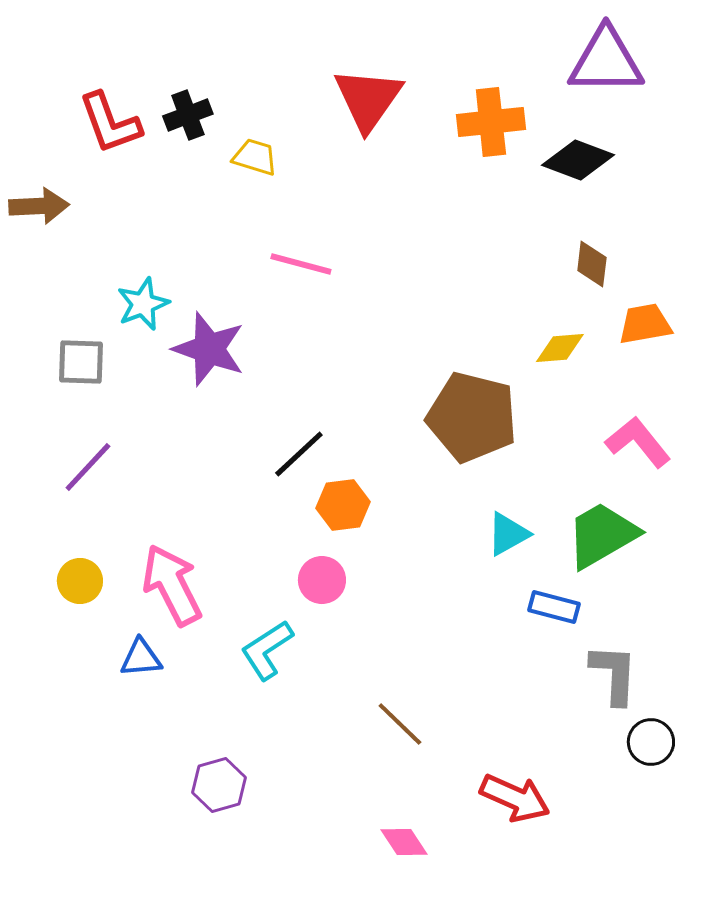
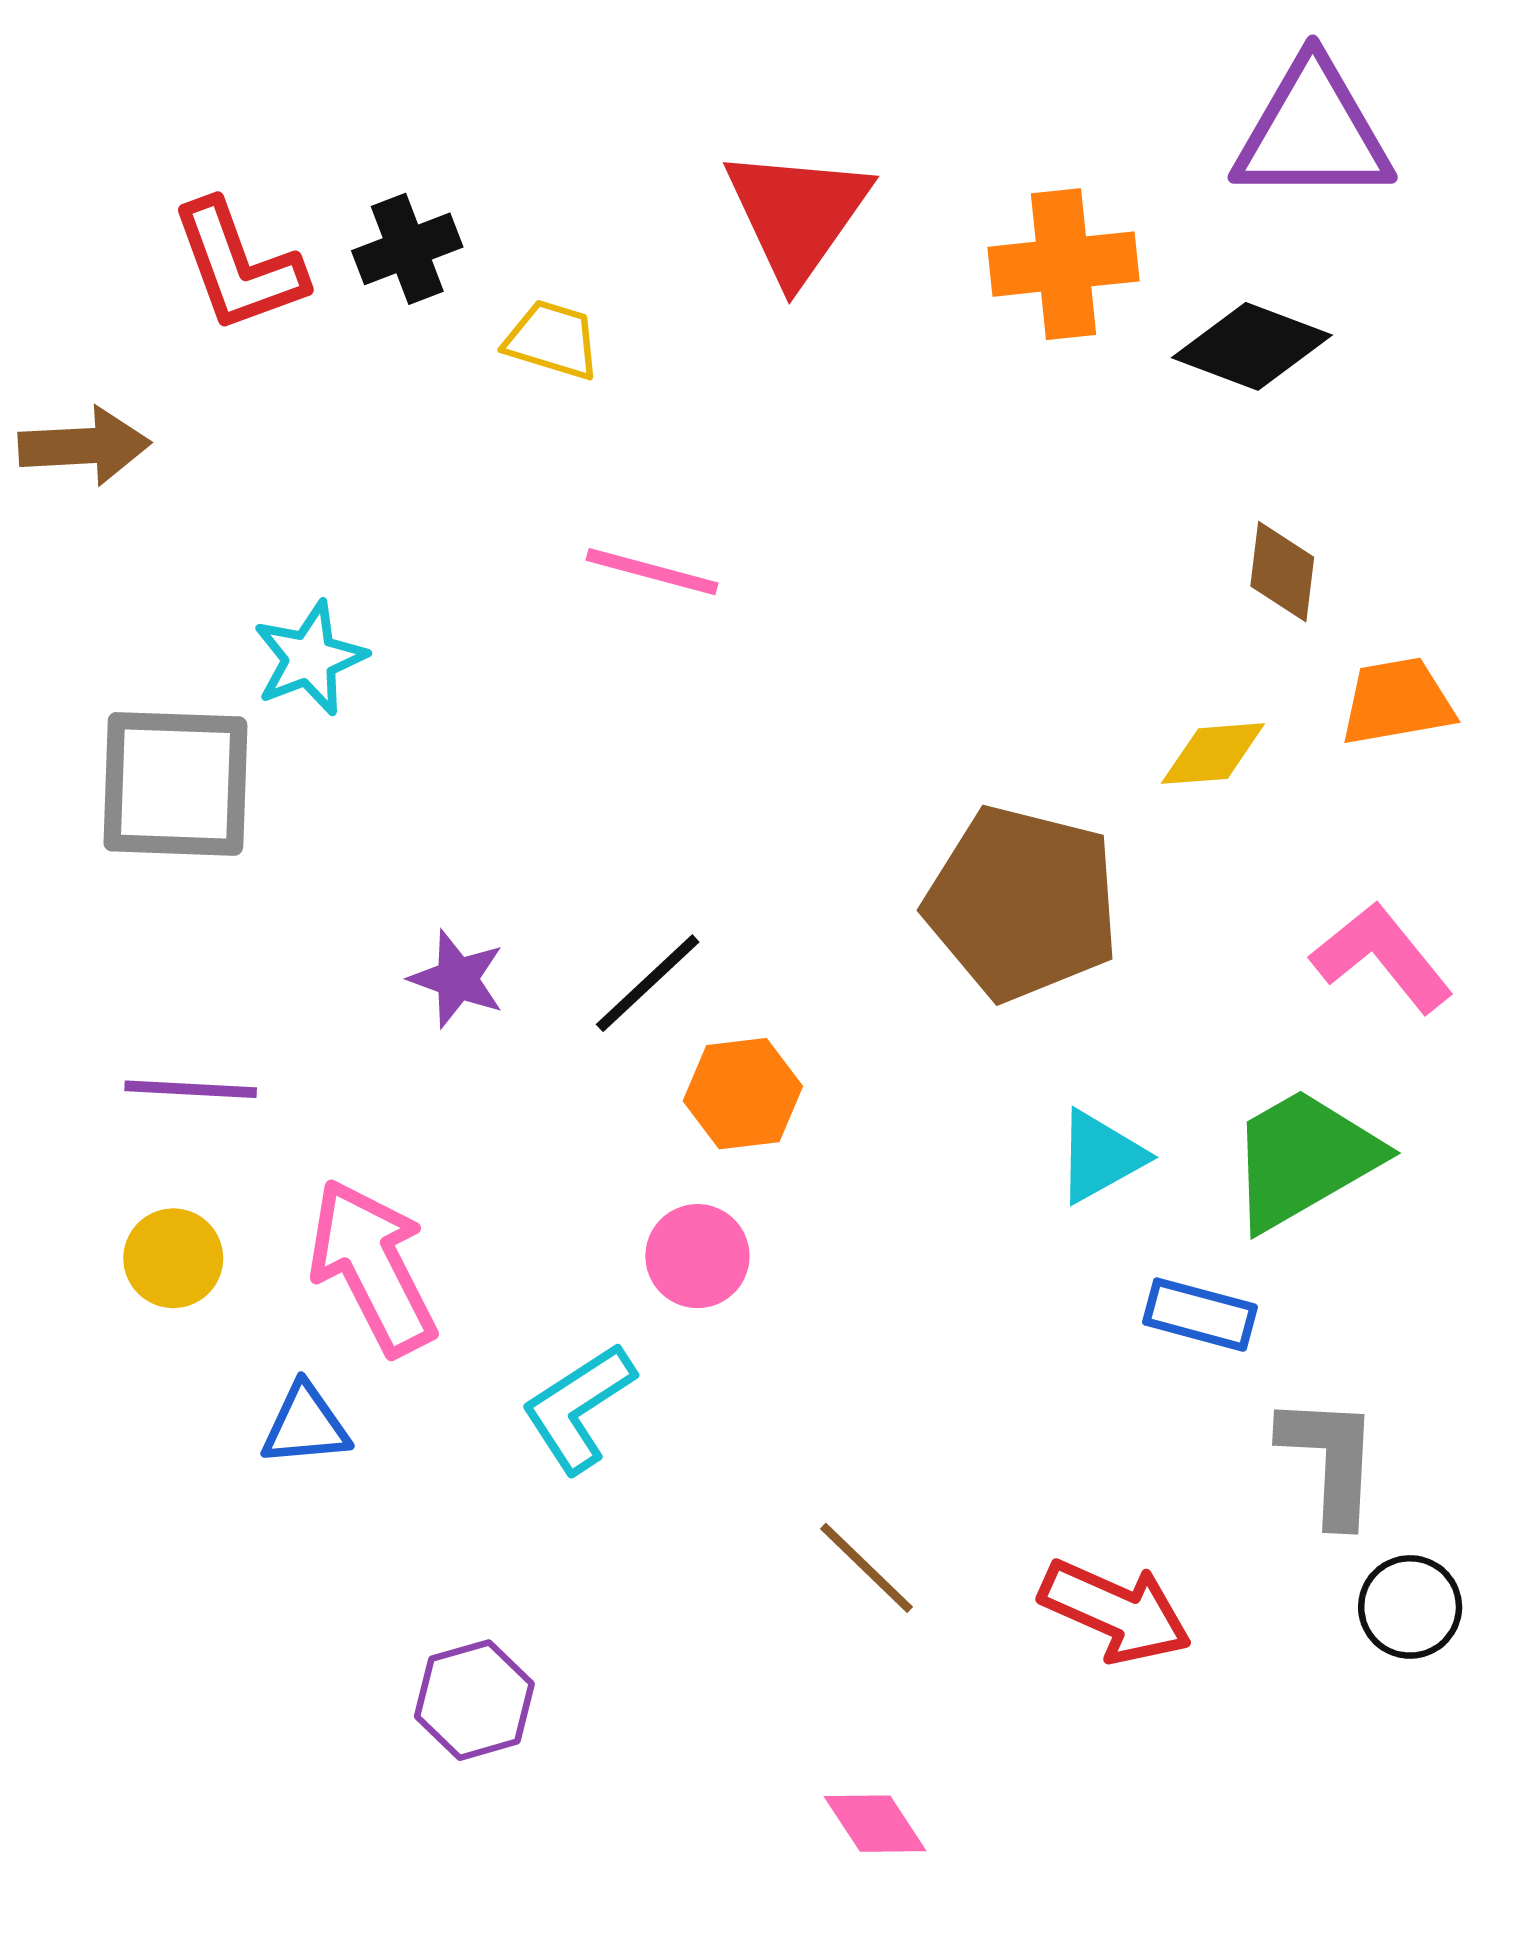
purple star: (209, 349) -> (457, 979), moved, size x0.6
gray square: (81, 362) -> (175, 784), size x1.5
purple line: (88, 467) -> (191, 1089), moved, turned 50
red arrow: (515, 798) -> (1115, 1611), moved

